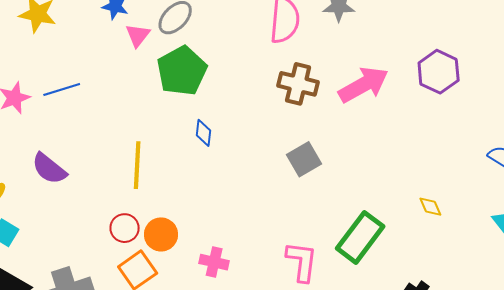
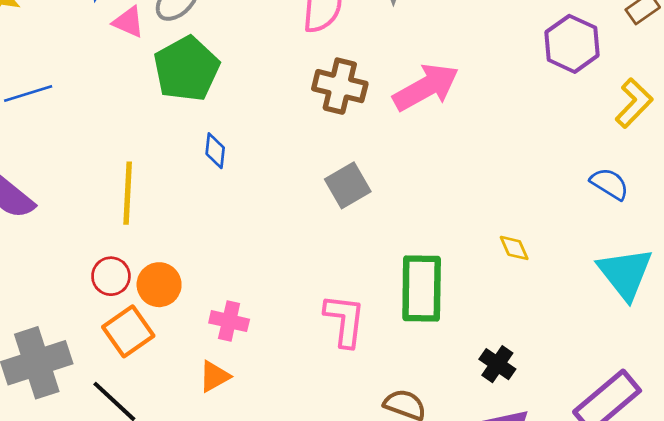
pink triangle: (138, 35) -> (128, 22), turned -44
purple hexagon: (439, 72) -> (572, 44), moved
green rectangle: (360, 237) -> (422, 289), turned -36

